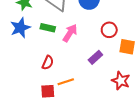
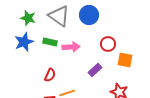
pink arrow: (70, 33) -> (71, 47), turned 54

